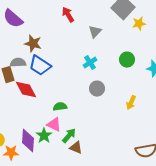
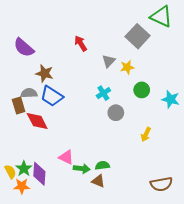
yellow star: (139, 24) -> (127, 67), moved
gray circle: (97, 89) -> (116, 113), moved
green semicircle: (60, 107) -> (102, 165), moved
green star: (44, 136) -> (24, 169), moved
green arrow: (69, 136) -> (82, 169), turned 56
brown triangle: (76, 148) -> (98, 181), moved

